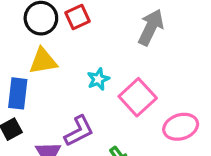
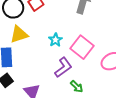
purple L-shape: (79, 131) -> (63, 67), moved

